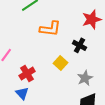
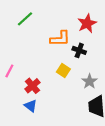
orange L-shape: (50, 29) -> (60, 39), moved

